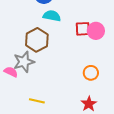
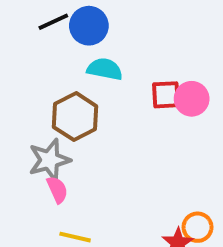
pink semicircle: (11, 72) -> (57, 190), moved, turned 40
orange circle: (91, 73) -> (198, 227), moved

